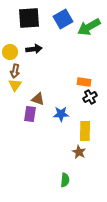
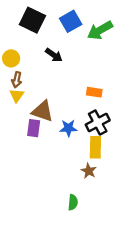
black square: (29, 18) -> (32, 20), turned 30
black arrow: (34, 49) -> (54, 55), moved, turned 42
black cross: (90, 97) -> (98, 122), moved, size x1.5
brown triangle: (38, 99) -> (43, 111), size x1.5

